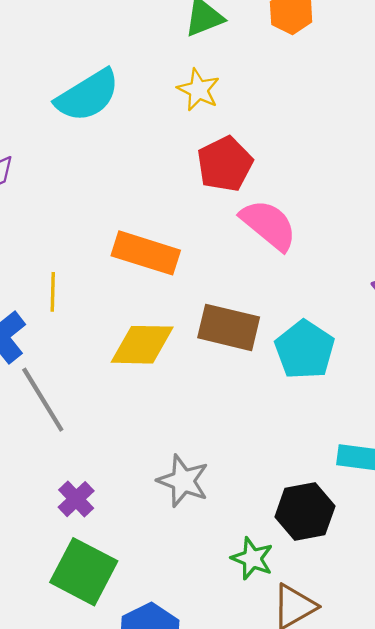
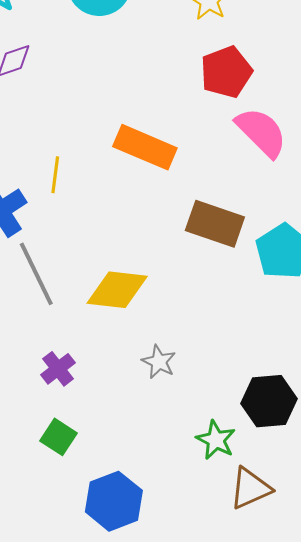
yellow diamond: (142, 345) -> (117, 290), moved
gray star: (183, 481) -> (159, 362), size x0.7
green square: (84, 572) -> (59, 437), size x0.6

